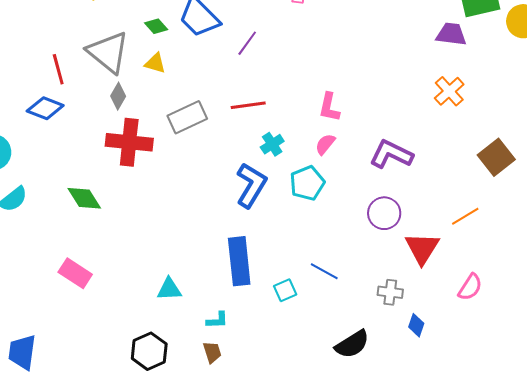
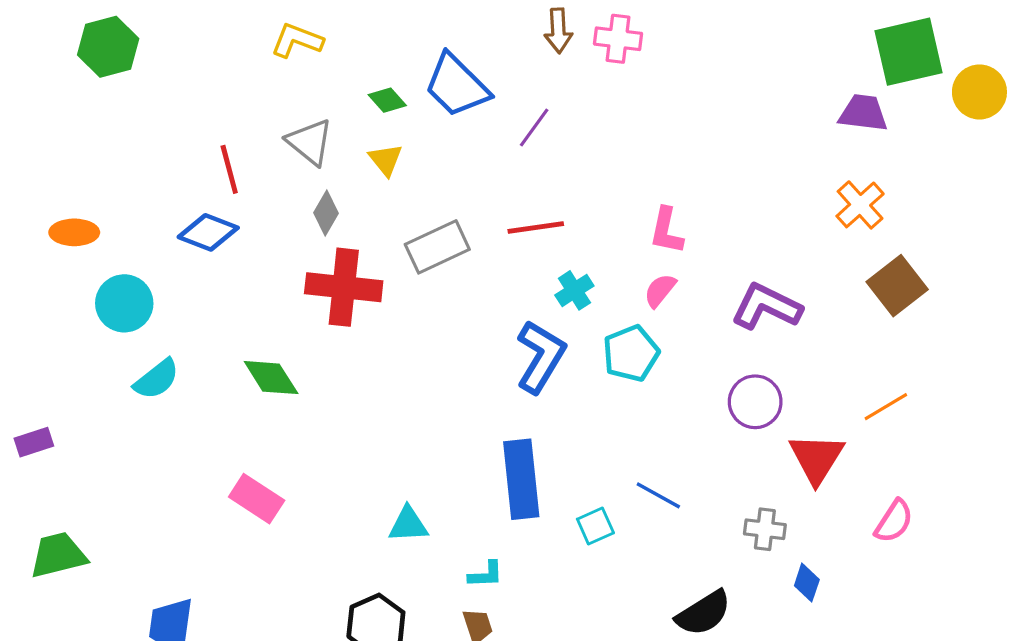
gray triangle: (108, 52) -> (310, 142), size x0.7
yellow triangle: (155, 63) -> (386, 160), turned 35
brown square: (496, 157) -> (897, 286), moved

